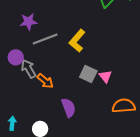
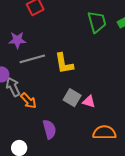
yellow L-shape: (77, 41) -> (64, 64), turned -55
pink triangle: (105, 76) -> (89, 102), turned -40

